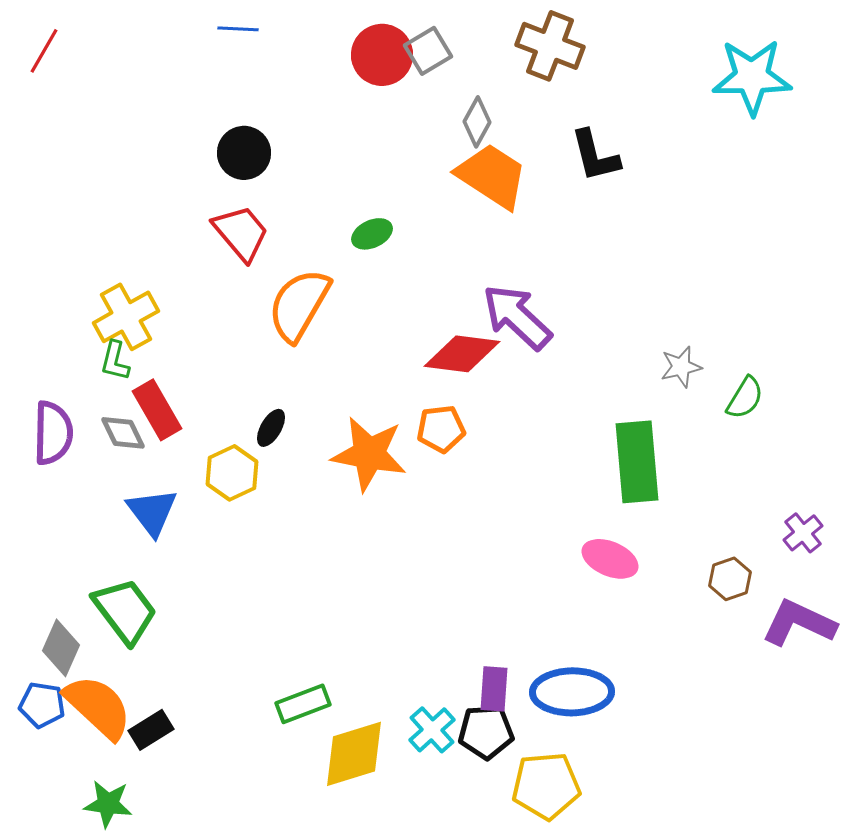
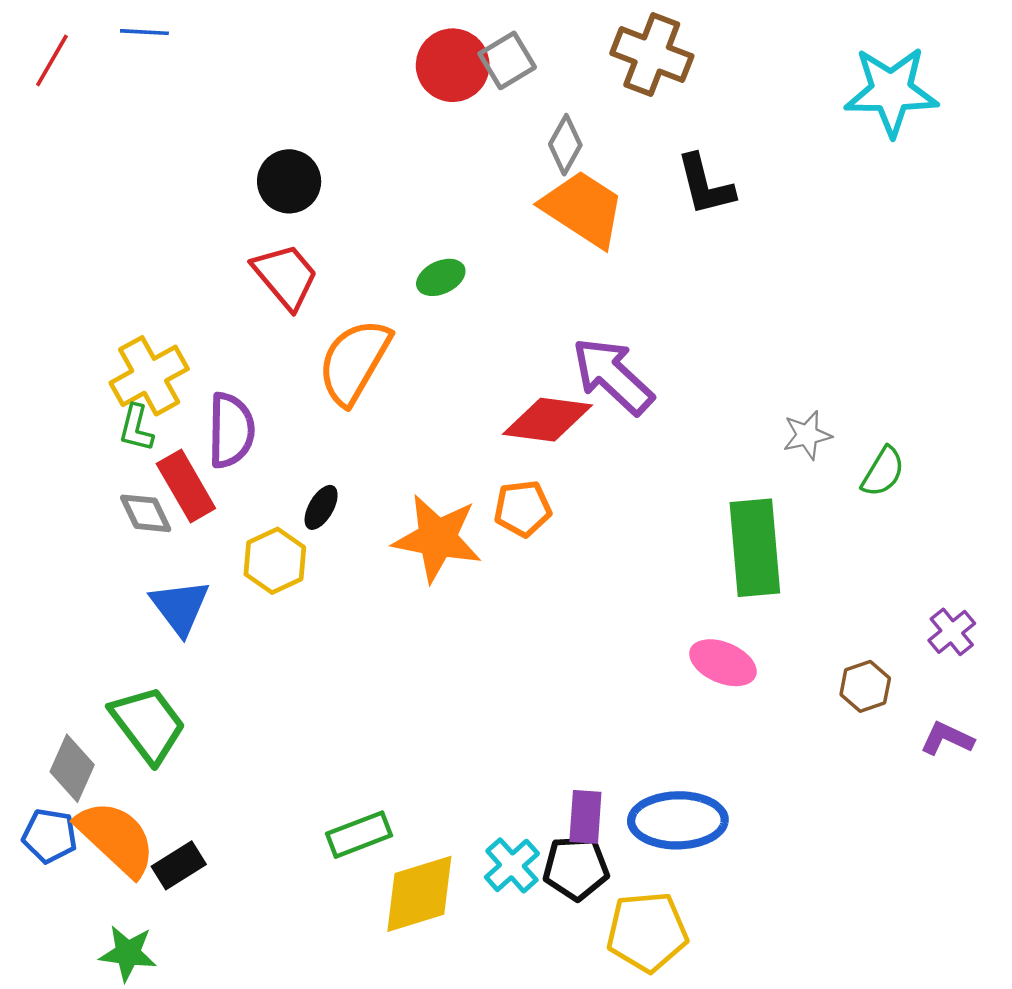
blue line: (238, 29) -> (144, 32), moved
purple semicircle: (53, 433) -> (231, 430), moved
purple L-shape: (799, 623) -> (947, 739), size x0.6

